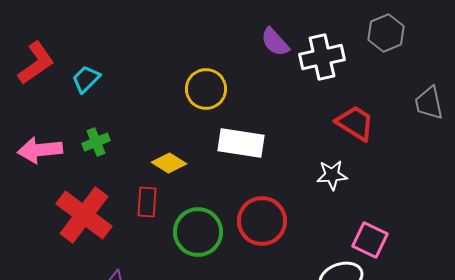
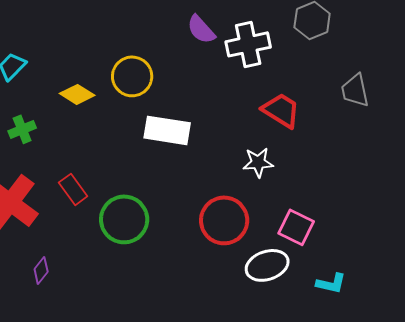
yellow diamond: (169, 163) -> (77, 94), moved
red rectangle: (147, 202) -> (73, 189), turned -40
red circle: (262, 221) -> (224, 220), moved

